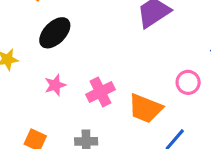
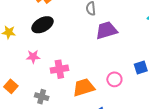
orange trapezoid: (145, 108) -> (84, 87), turned 125

